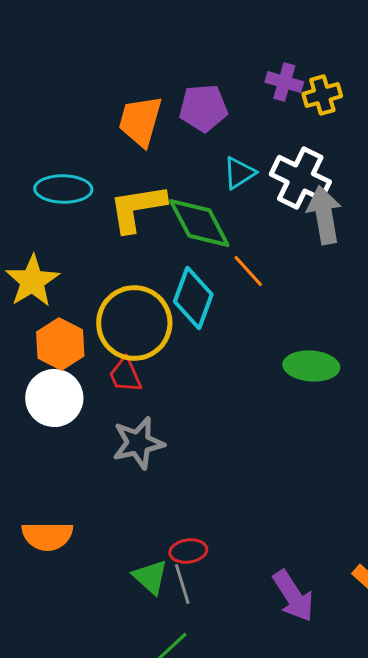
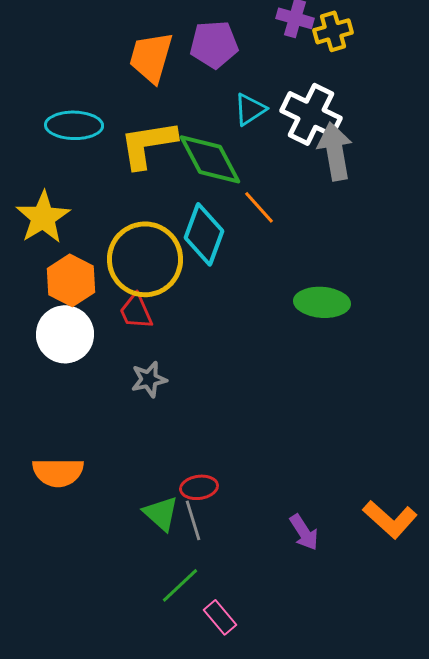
gray star: (138, 443) -> (149, 379), size x0.7
purple arrow: (293, 596) -> (304, 532), size x0.7

